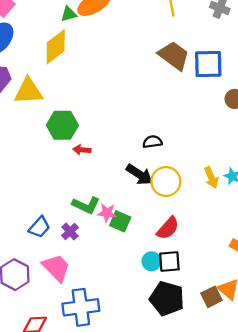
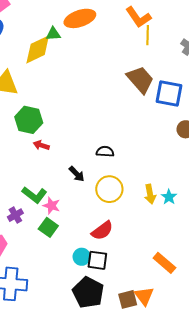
green triangle: (69, 14) -> (53, 34), moved
black arrow: (139, 174) -> (77, 174), moved, size x0.7
green square: (120, 221) -> (48, 227), moved

